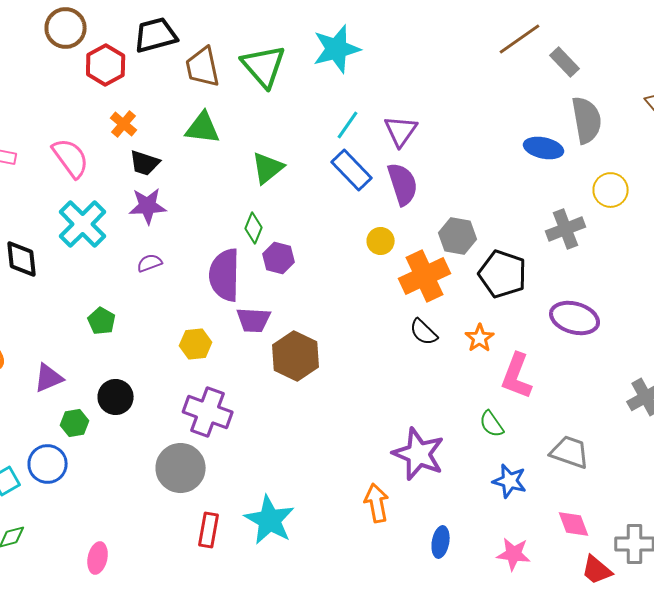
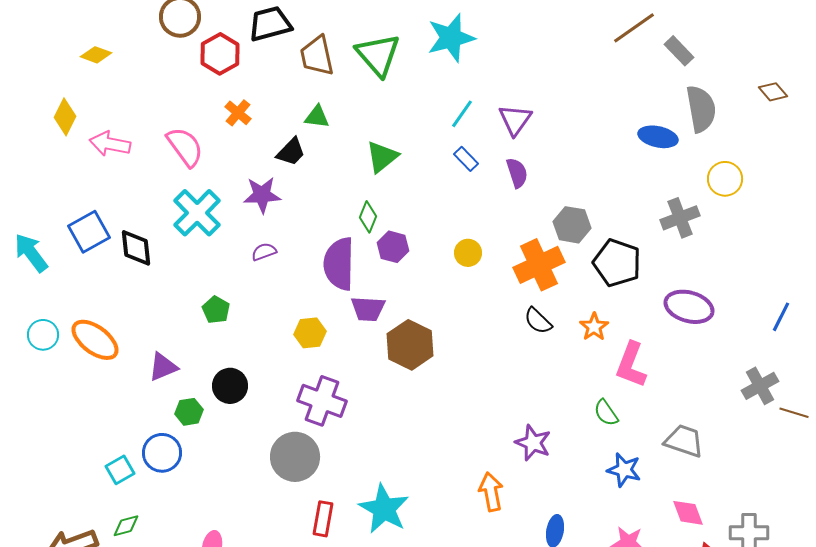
green triangle: (203, 128) -> (317, 117), size x0.7
black trapezoid: (145, 163) -> (291, 152), moved, turned -64
blue rectangle: (352, 170) -> (466, 159), size x0.6
purple semicircle: (403, 184) -> (517, 173), size x0.7
yellow circle: (381, 241) -> (468, 253), moved
purple star: (419, 454) -> (533, 443), size x0.7

